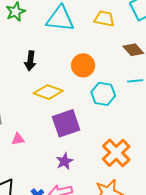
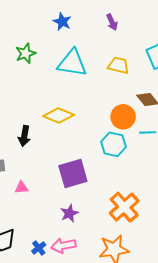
black arrow: (30, 61) -> (24, 136), moved
orange circle: (83, 65) -> (123, 117), moved
yellow diamond: (48, 92) -> (59, 116), moved

